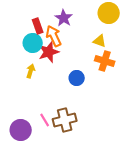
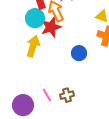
yellow arrow: (31, 71) -> (33, 46), size x1.5
brown cross: (65, 120) -> (67, 95), size x0.6

